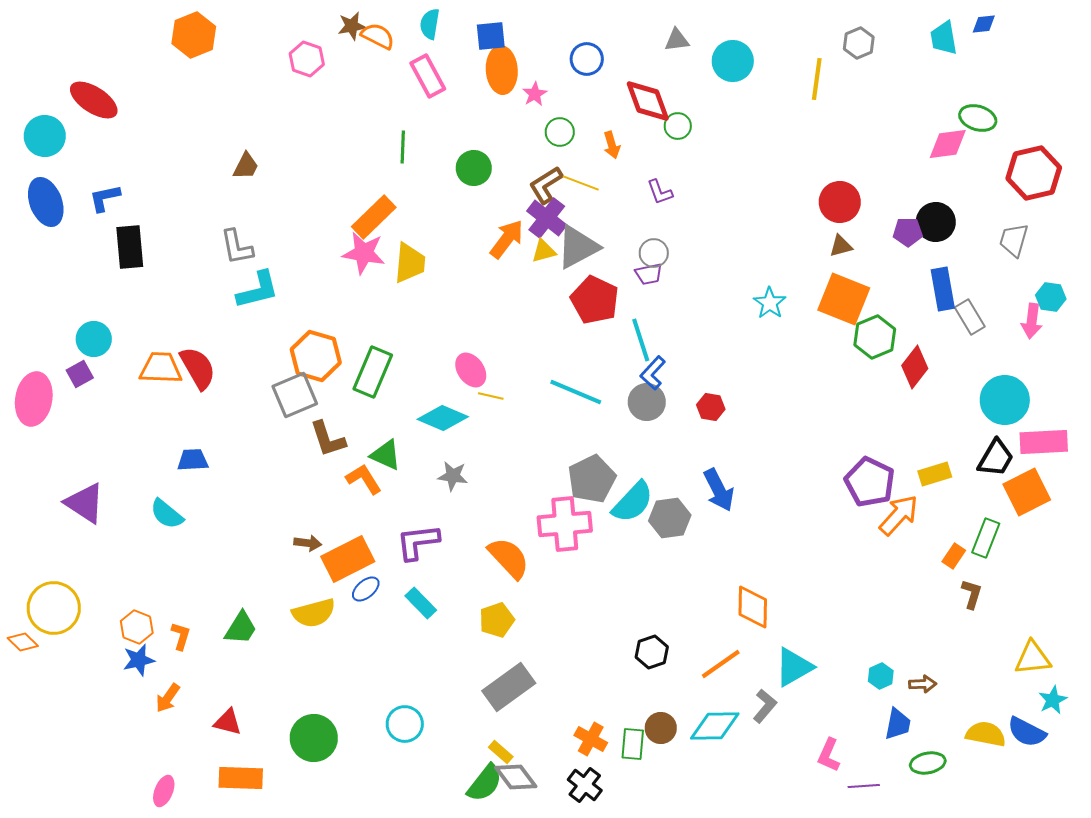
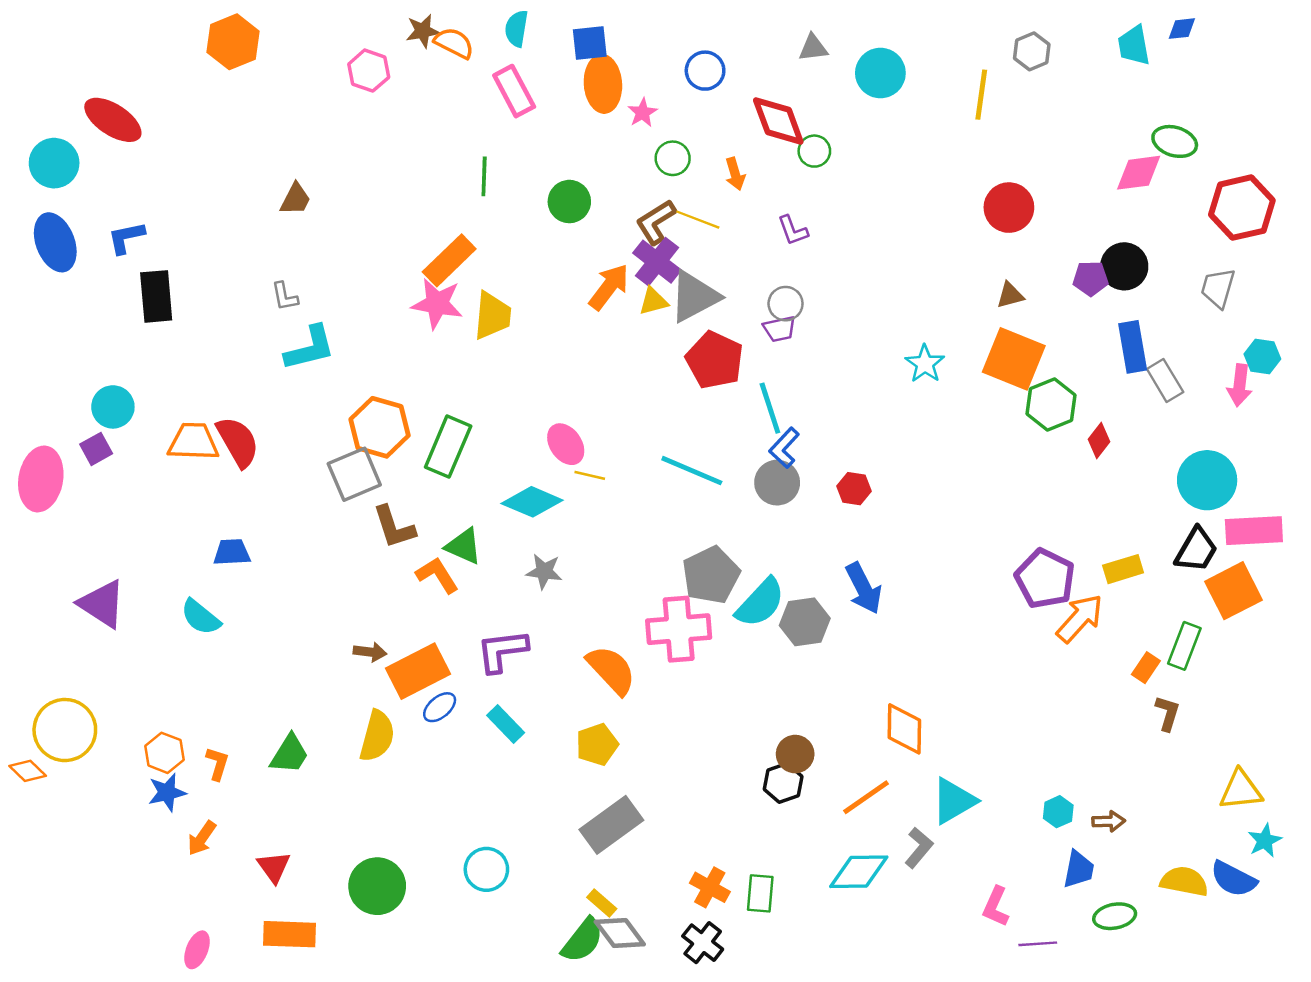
red circle: (840, 202) -> (1009, 208), moved
gray L-shape: (237, 247) -> (285, 296), size x0.7
red diamond: (915, 367) -> (1099, 441), size x0.7
yellow semicircle: (314, 613) -> (377, 736), turned -60
red triangle: (228, 722) -> (274, 867), turned 40
brown circle: (661, 728) -> (795, 754), moved

